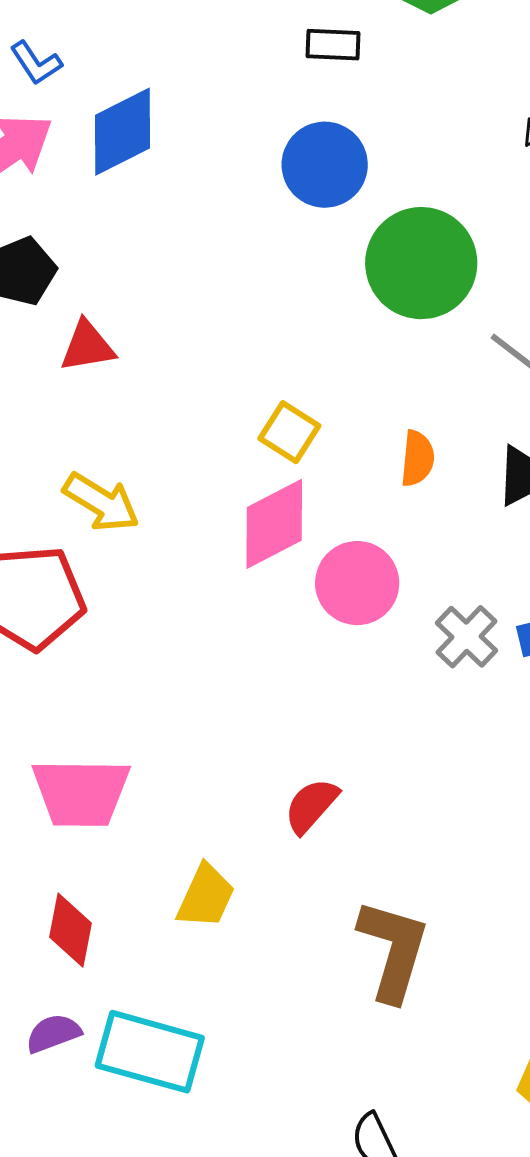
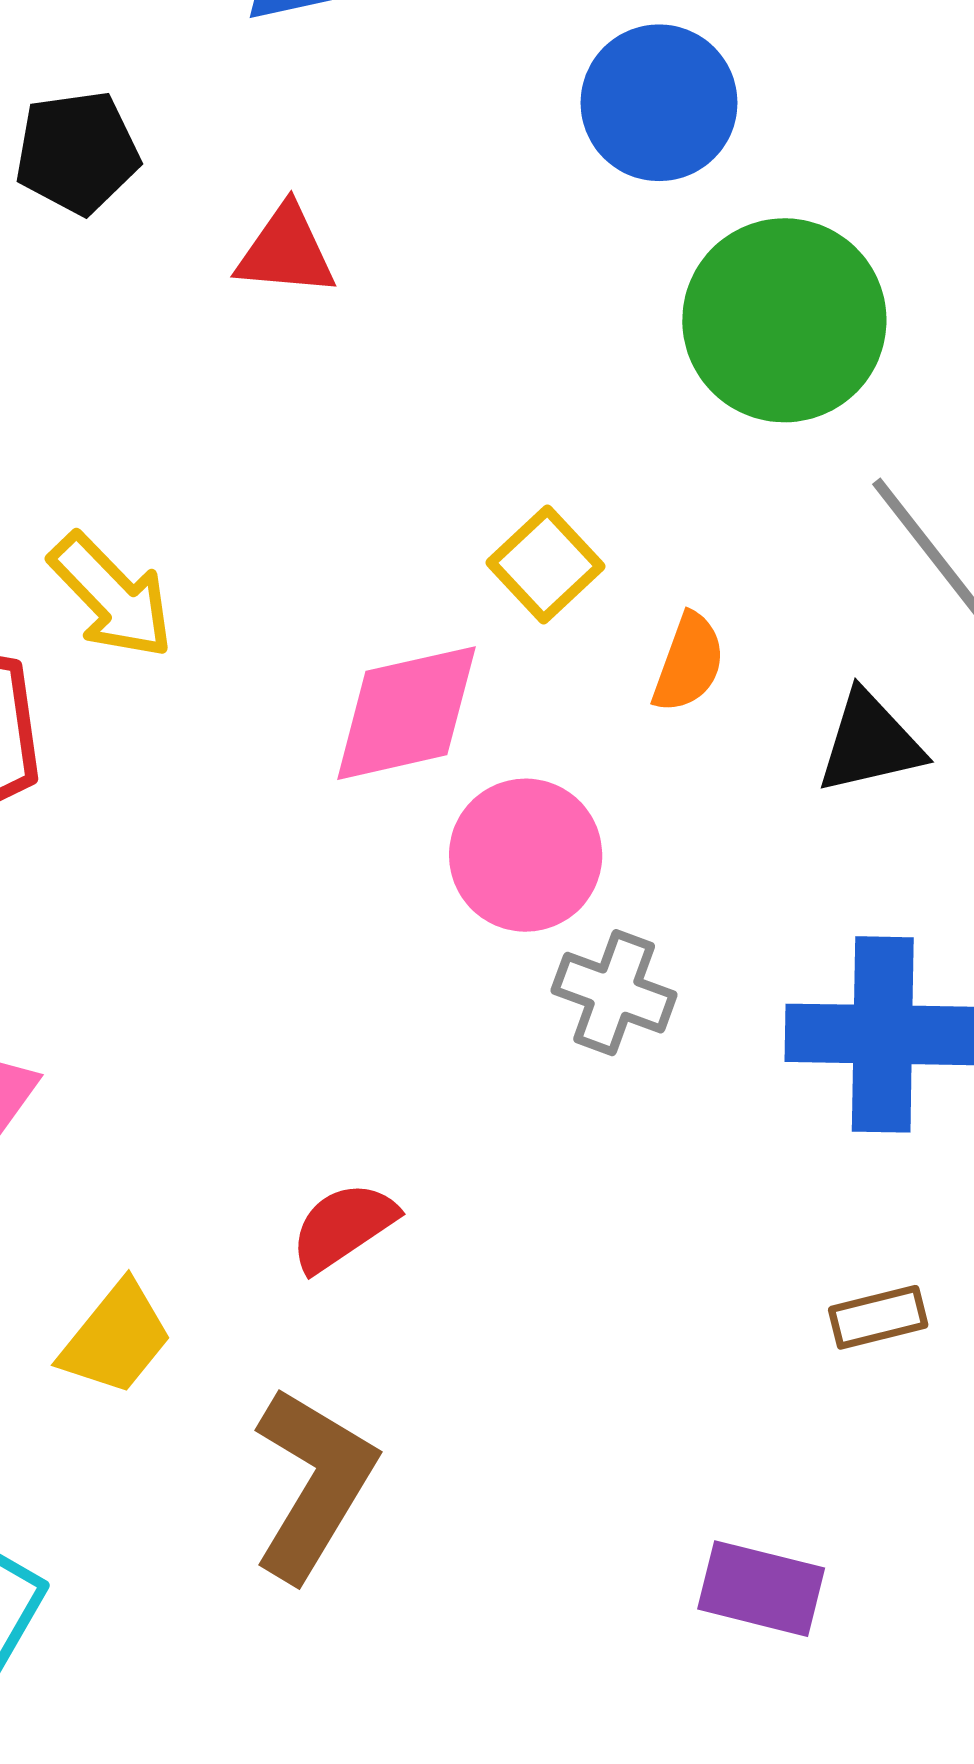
red triangle: (87, 346) -> (286, 251), moved
yellow square: (289, 432) -> (546, 564), moved
gray cross: (467, 637) -> (614, 993), moved, turned -38
brown L-shape: (393, 950) -> (313, 1484), moved

